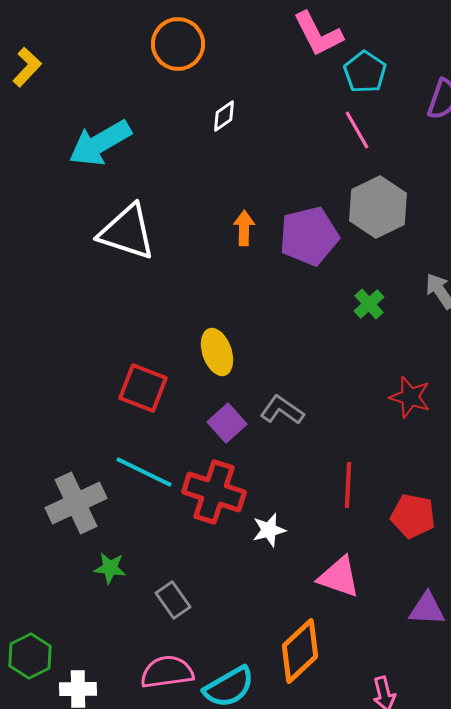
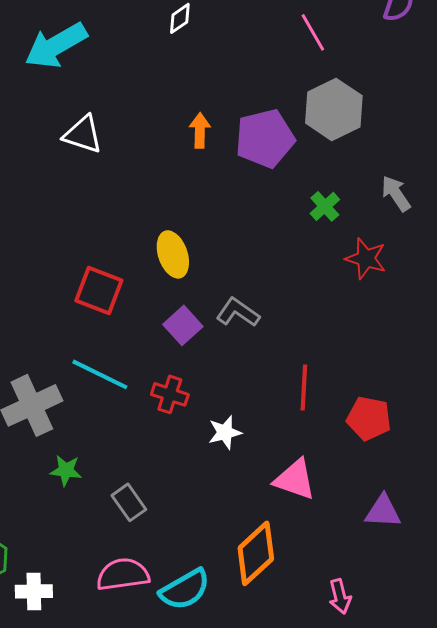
white triangle: (127, 232) -> (83, 134), size x0.7
red star: (410, 397) -> (366, 258), moved
red cross: (214, 492) -> (170, 394), size x0.6

